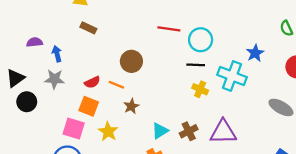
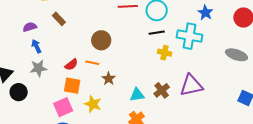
brown rectangle: (88, 28) -> (59, 19), turned 32
purple semicircle: (35, 42) -> (30, 27), moved
pink square: (74, 128) -> (63, 107), turned -30
cyan triangle: (160, 131) -> (137, 95), turned 35

